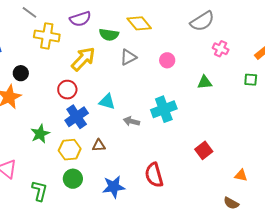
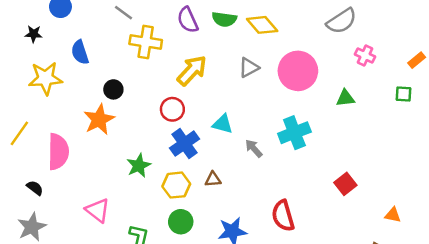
purple semicircle: (80, 19) -> (188, 20), turned 85
green semicircle: (109, 35) -> (224, 19), moved
pink circle: (167, 60) -> (298, 71), size x2.0
gray arrow: (131, 121) -> (254, 148), turned 35

